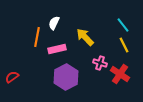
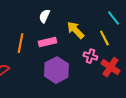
orange line: (37, 37) -> (20, 43), moved
yellow line: (124, 45) -> (104, 38), moved

